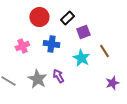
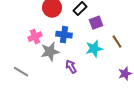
cyan star: (81, 58) -> (94, 49), turned 30
gray star: (37, 79) -> (50, 52), moved, turned 30

